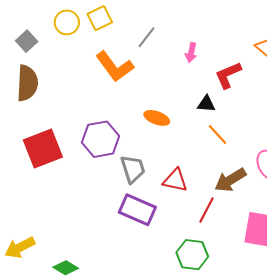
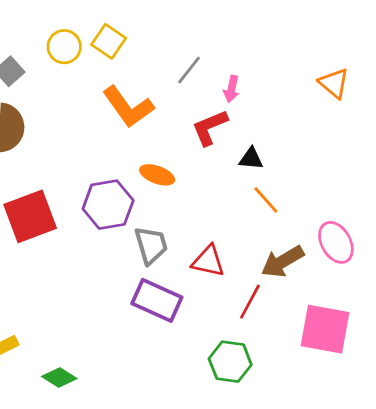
yellow square: (100, 18) -> (109, 41), turned -30
gray line: (146, 37) -> (189, 70), moved
red L-shape: (228, 75) -> (210, 127), moved
orange ellipse: (157, 118) -> (157, 175), moved

